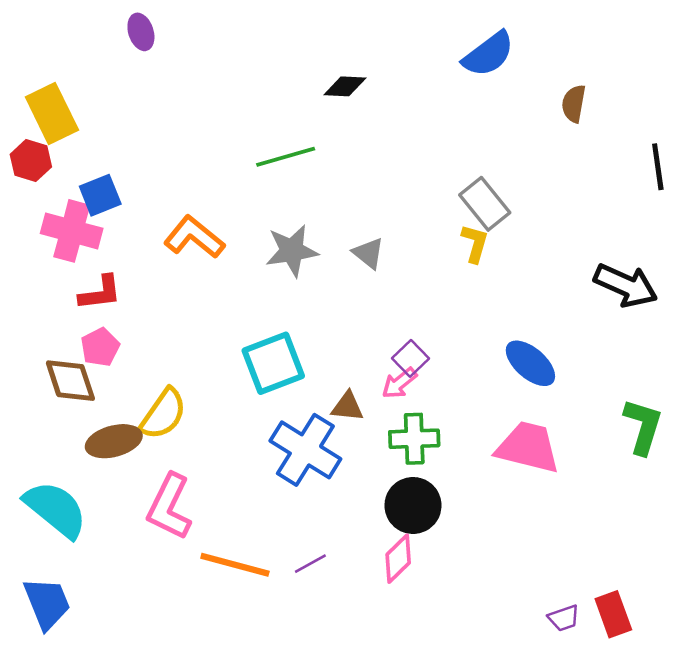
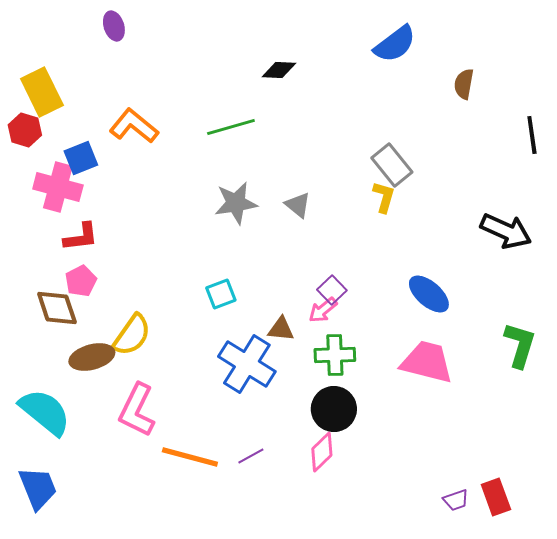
orange L-shape: (194, 237) -> (134, 126), moved
cyan square: (273, 363) -> (221, 294), size x0.6

